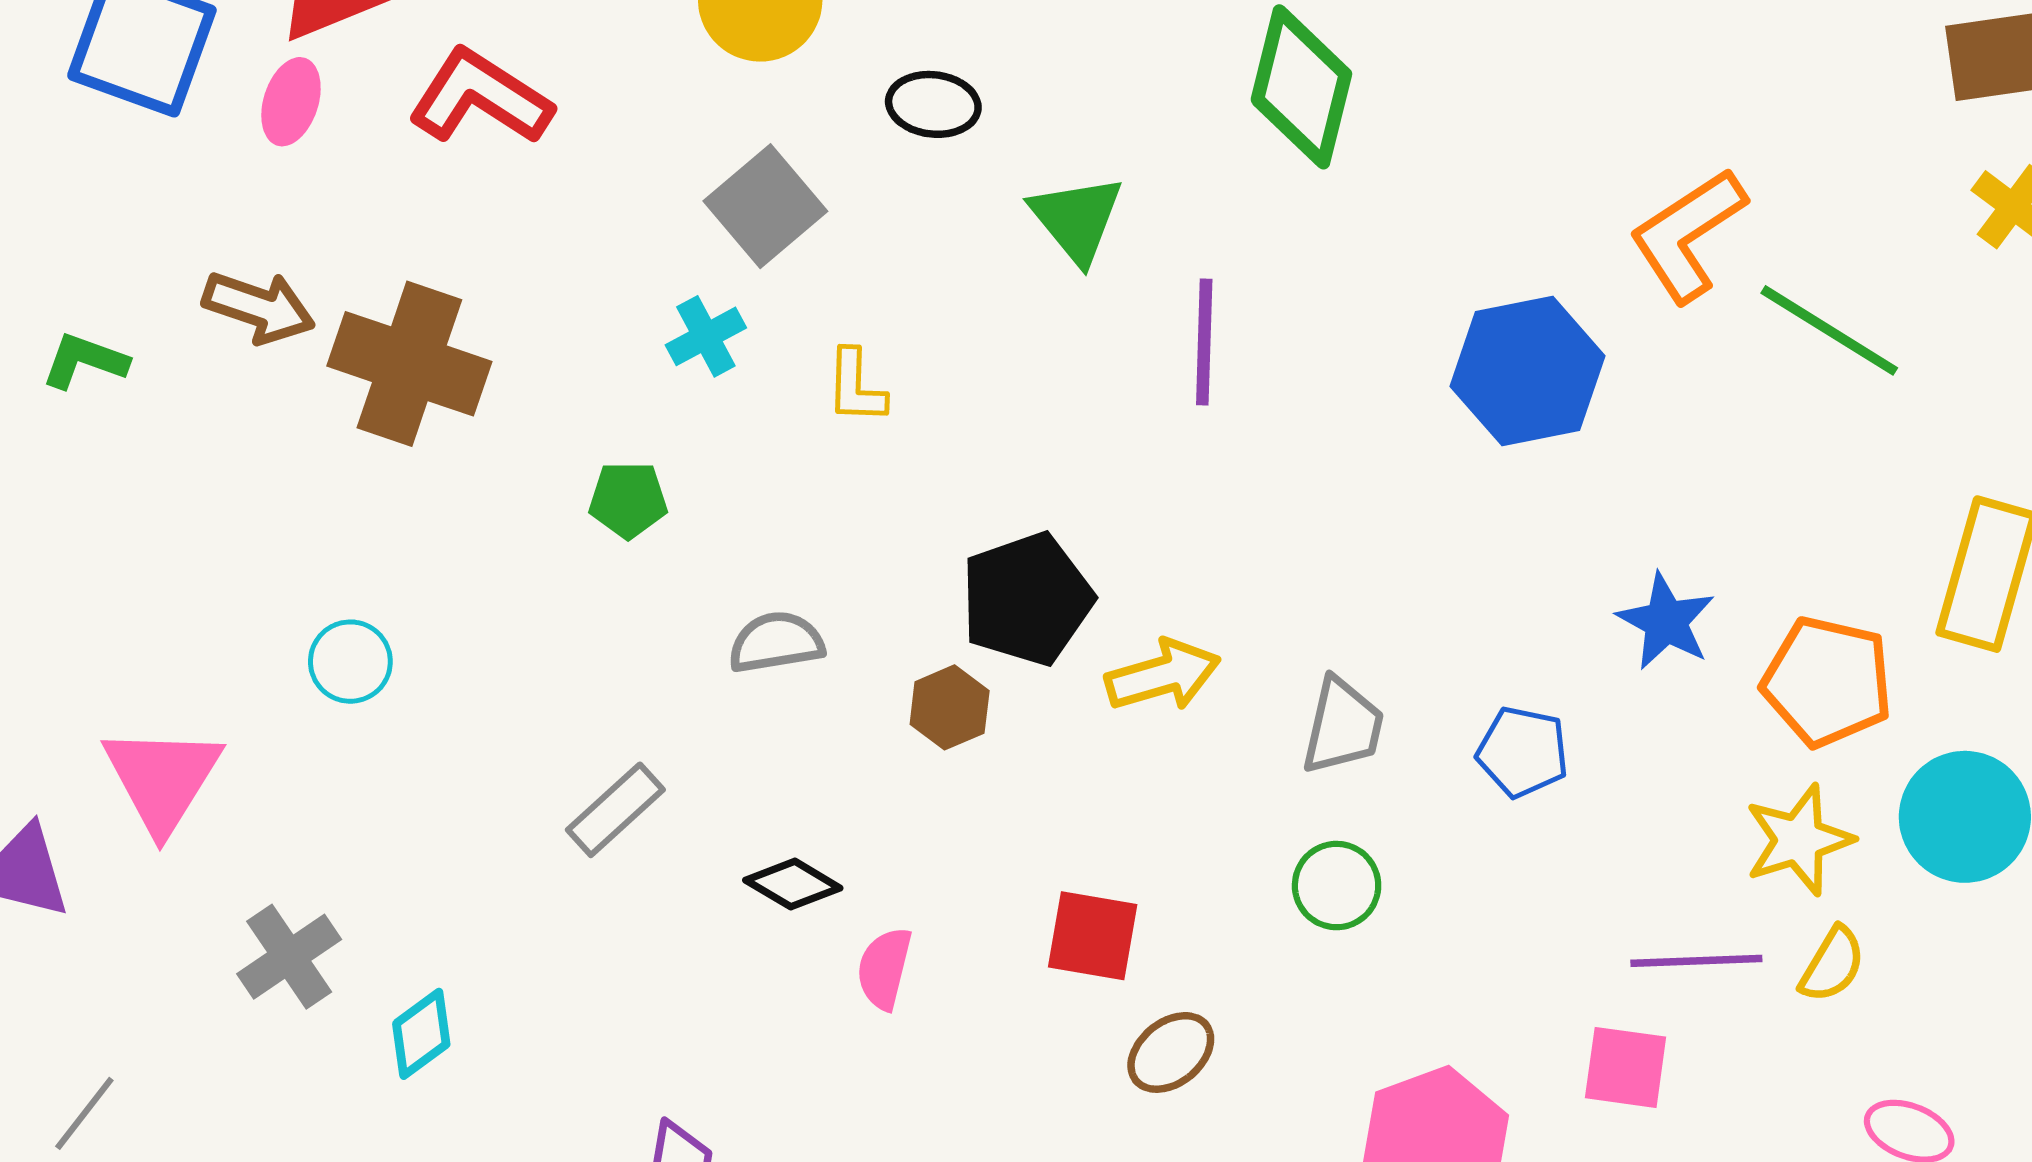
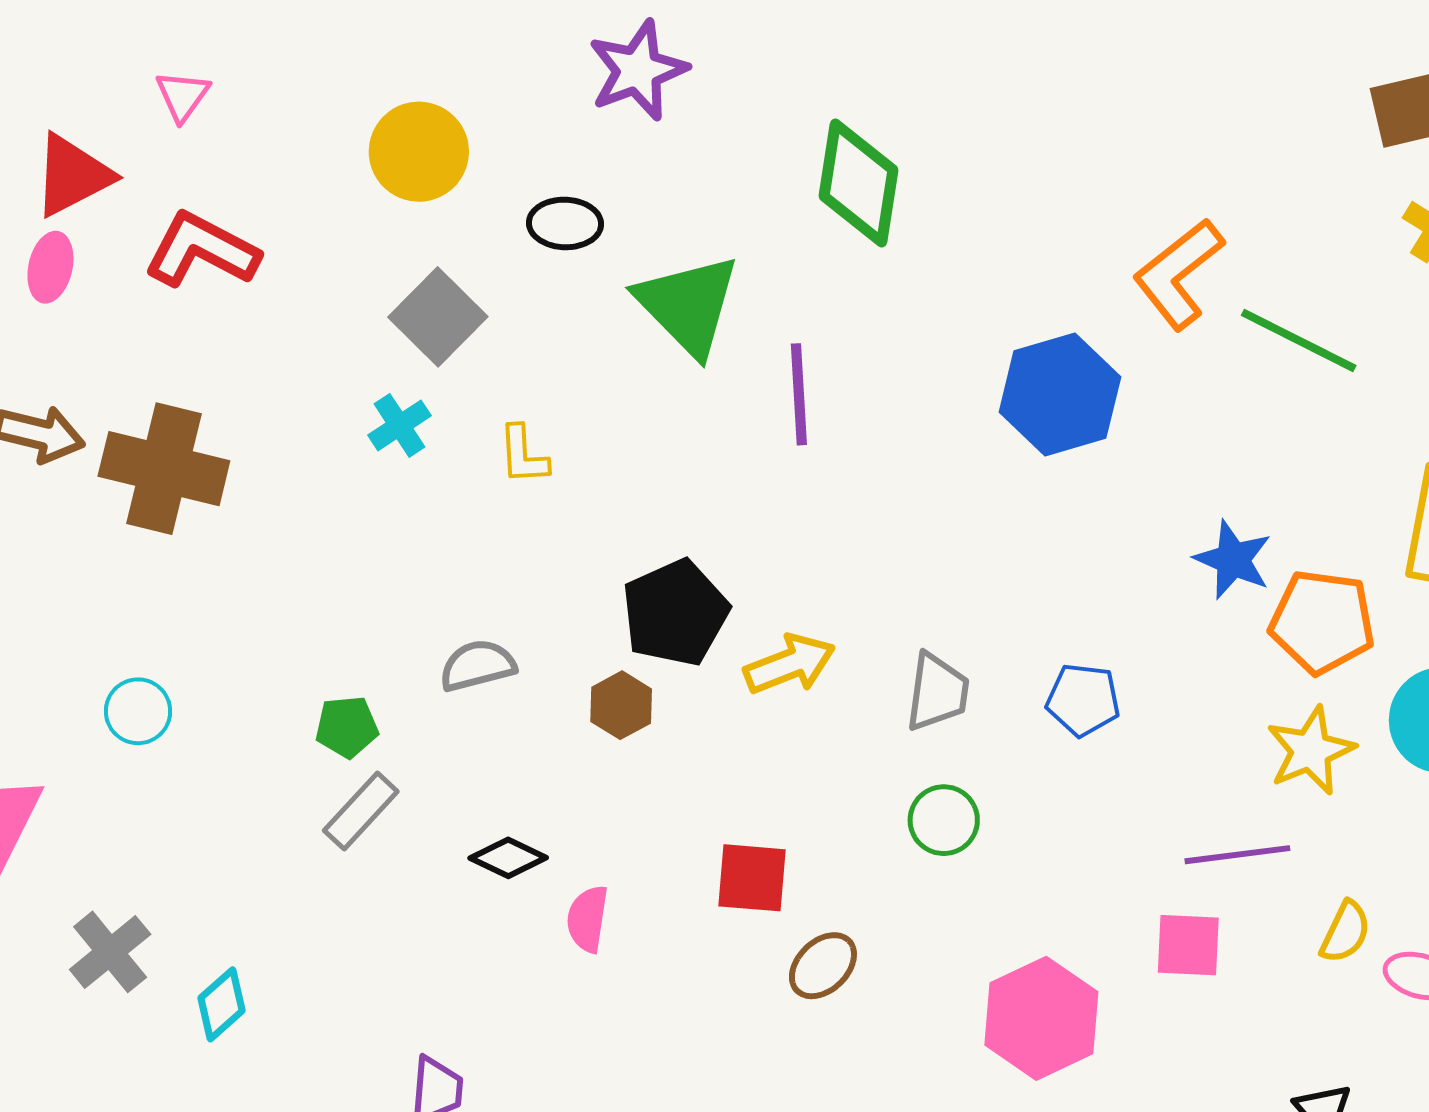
green triangle: (1077, 219) -> (688, 305), size x1.4
green pentagon: (628, 500) -> (347, 727), moved
blue star: (1666, 621) -> (1233, 560), moved
yellow semicircle: (1832, 965) -> (1345, 932), moved

